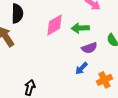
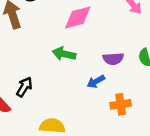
green arrow: (80, 28) -> (64, 54), moved

